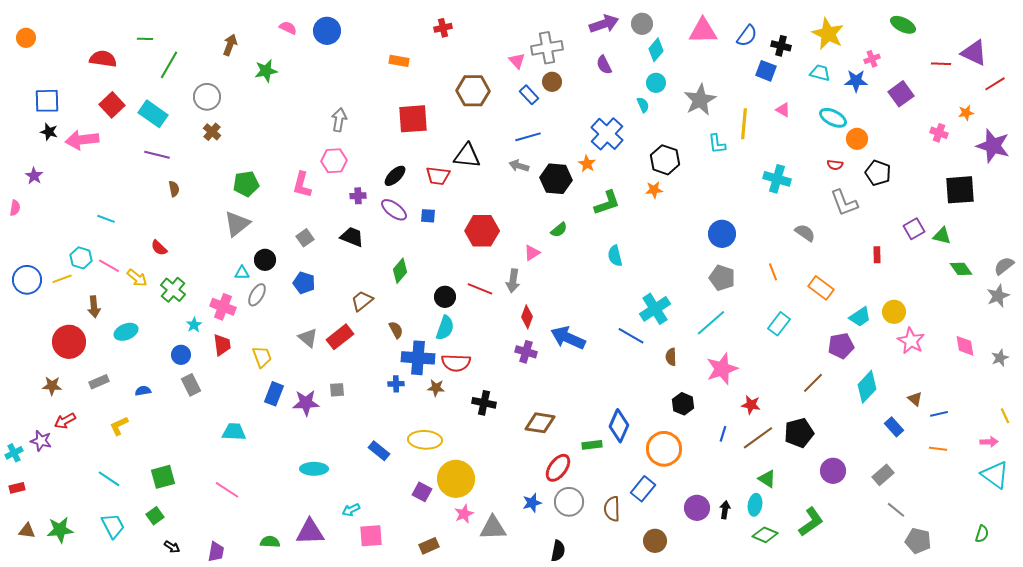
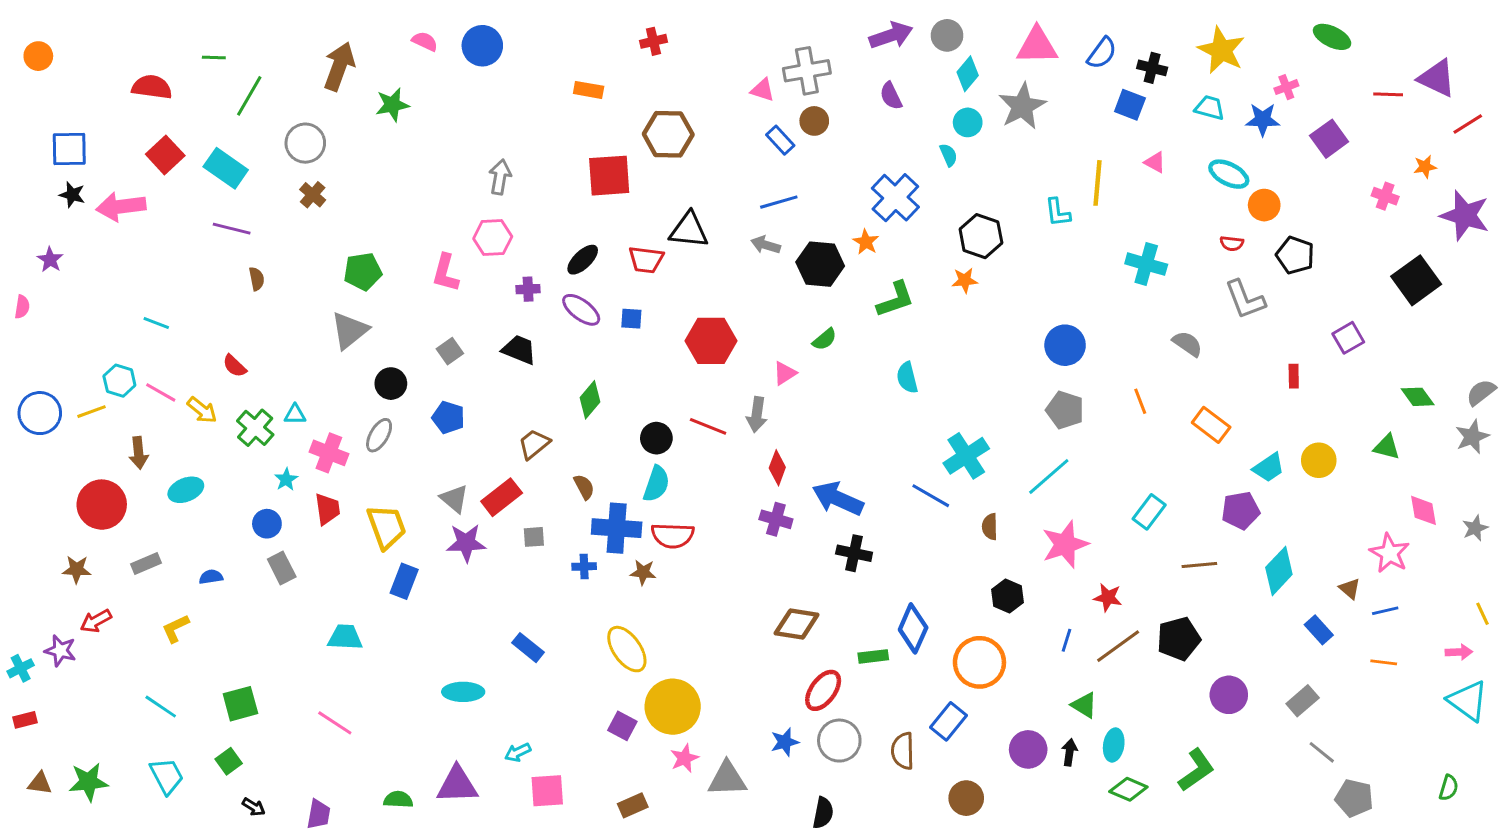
brown arrow: (230, 45) -> (339, 66), size x1.5
pink triangle: (517, 61) -> (763, 90), turned -30
brown hexagon: (473, 91) -> (668, 134), moved
gray star: (700, 100) -> (1022, 106), moved
black square: (960, 190) -> (1416, 280), turned -32
green triangle: (942, 236) -> (1387, 447), moved
cyan triangle: (242, 273) -> (295, 415), moved
cyan rectangle: (779, 324) -> (1149, 512), moved
pink star: (911, 341) -> (1390, 553), moved
yellow trapezoid: (262, 357) -> (386, 527), size x1.4
brown line: (813, 383) -> (1199, 565), turned 40
gray square: (337, 390) -> (534, 537), moved
purple star: (306, 403) -> (466, 543), moved
black cross: (484, 403) -> (854, 553), moved
yellow ellipse: (425, 440) -> (627, 649), turned 52
blue rectangle: (379, 451) -> (528, 648), moved
green triangle: (767, 479) -> (1084, 705), moved

